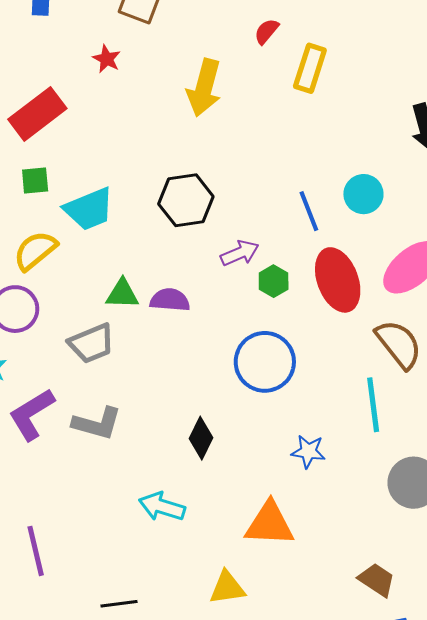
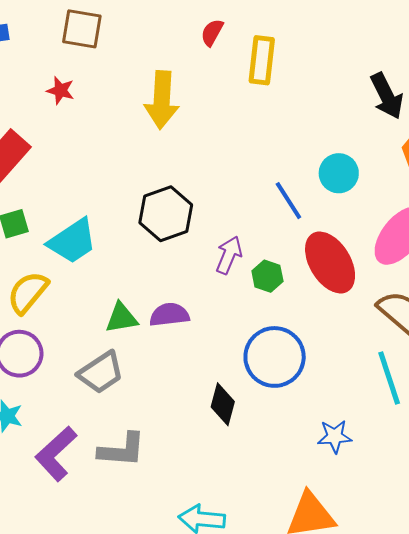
purple arrow: (240, 253) -> (229, 255), turned -33
black diamond: (201, 438) -> (223, 404), moved

